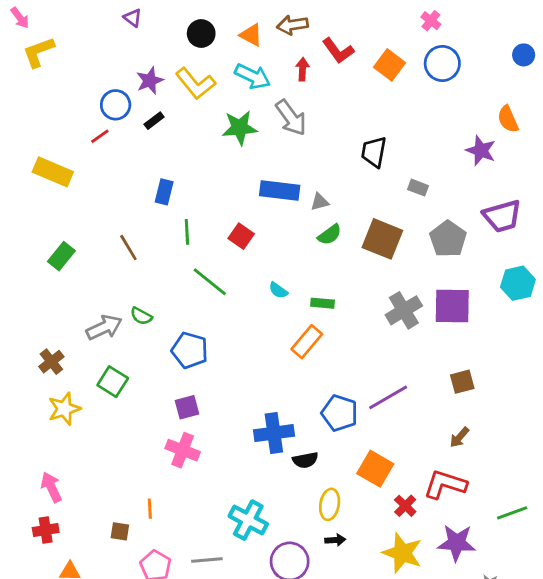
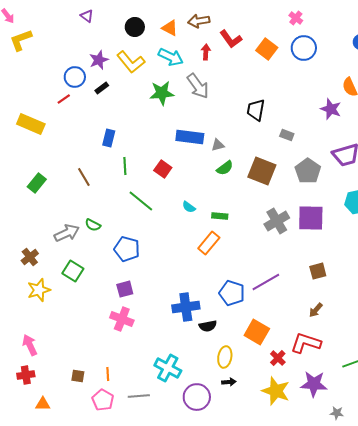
orange line: (150, 509) -> (108, 374), moved

